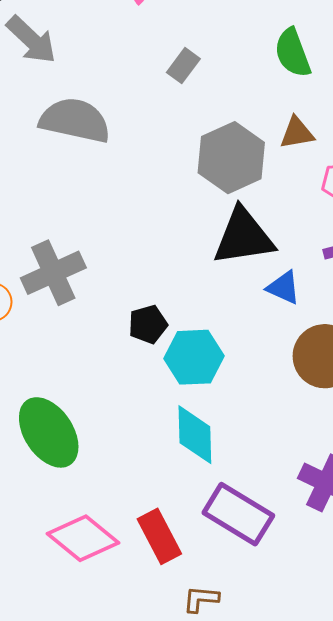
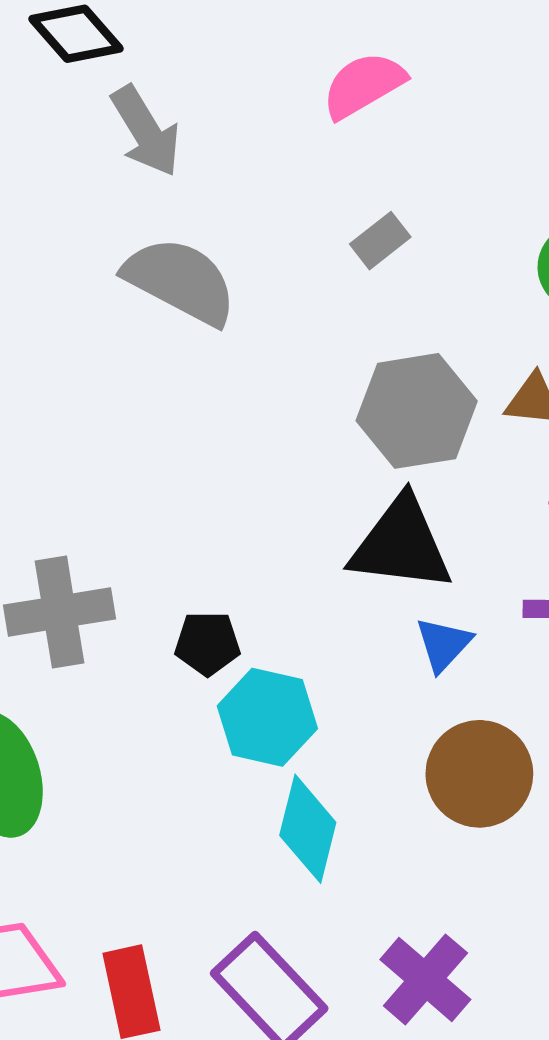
gray cross: (53, 273) -> (59, 612), moved
blue triangle: (284, 287) -> (443, 644), turned 33
cyan diamond: (195, 435) -> (308, 829), moved

